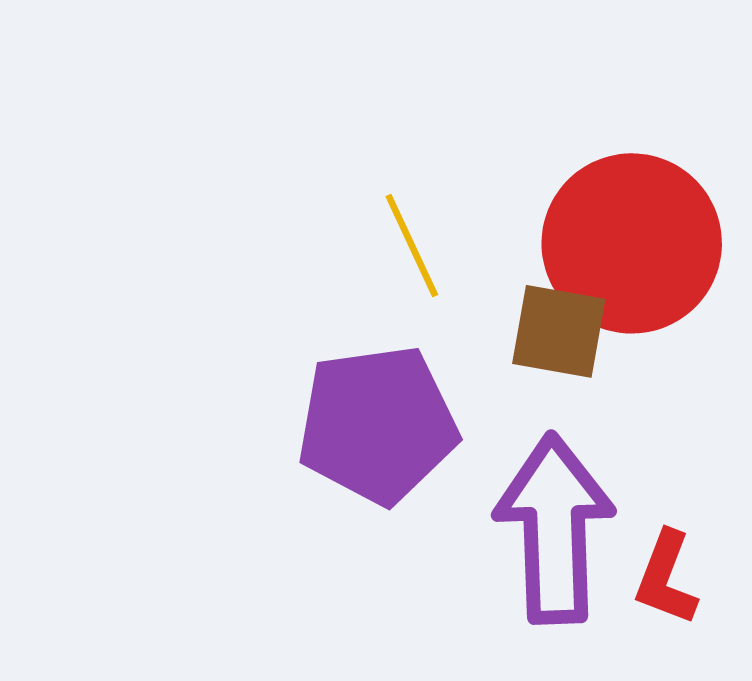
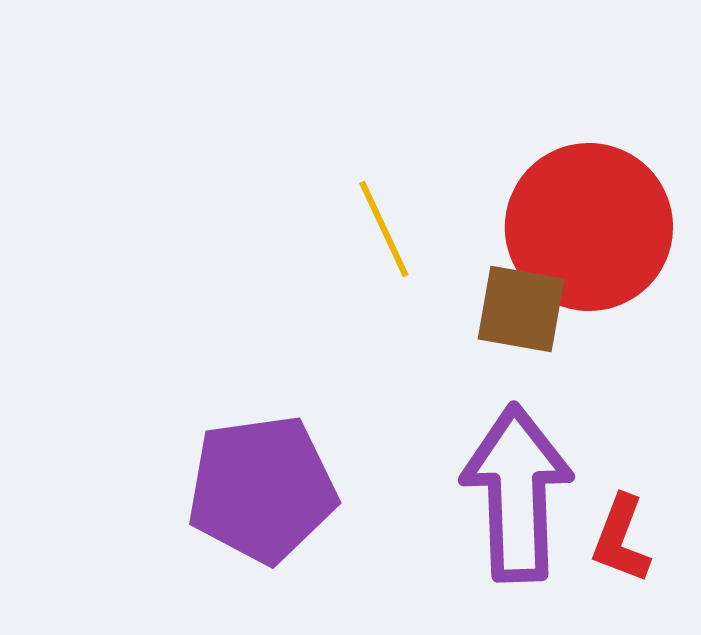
purple pentagon: (378, 425) -> (262, 489), moved

